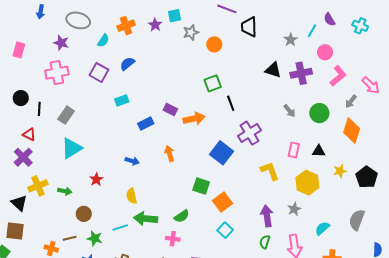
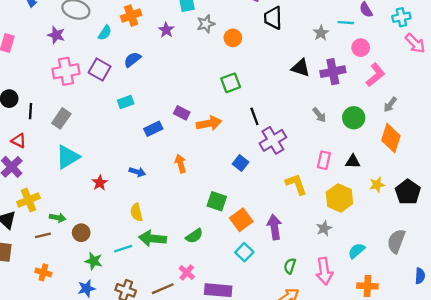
purple star: (155, 25) -> (166, 30), moved
cyan cross: (360, 26) -> (401, 17), turned -35
cyan line: (312, 31) -> (346, 23), turned 64
pink cross: (57, 73) -> (66, 71), moved
pink arrow: (371, 85) -> (415, 43), moved
black line: (231, 103) -> (254, 116), moved
blue square: (222, 153) -> (241, 163), size x0.6
red star: (96, 179) -> (100, 183), moved
green arrow: (65, 191) -> (58, 218), moved
purple arrow: (267, 216) -> (274, 227), moved
brown line: (70, 238) -> (43, 235), moved
pink cross: (173, 239) -> (187, 273), moved, turned 32

